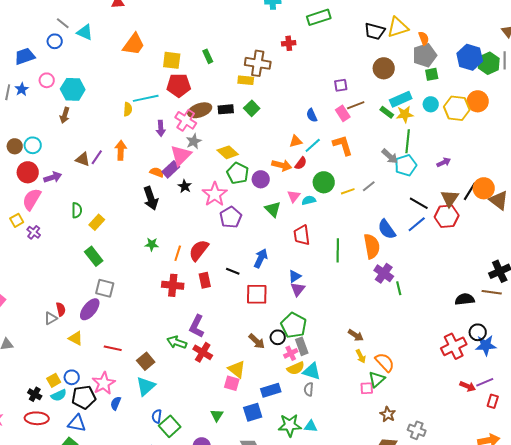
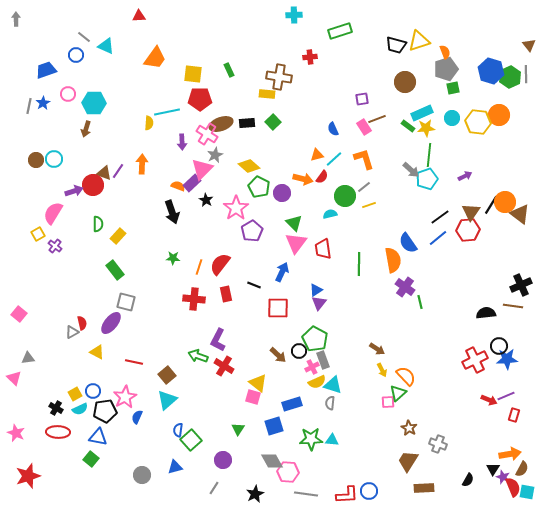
red circle: (28, 172) -> (93, 185), moved
gray line: (369, 186) -> (364, 187), moved
pink triangle: (294, 196) -> (296, 243), moved, size x1.6
black line: (419, 203) -> (440, 217), turned -66

